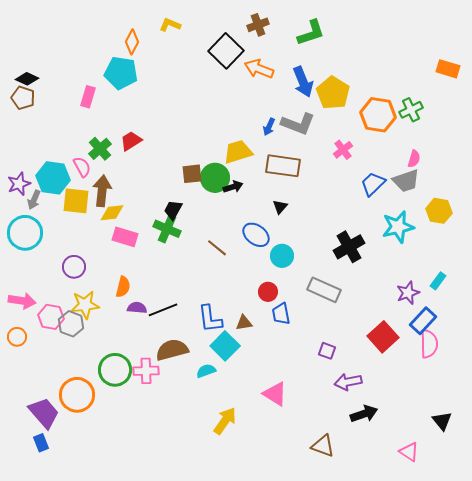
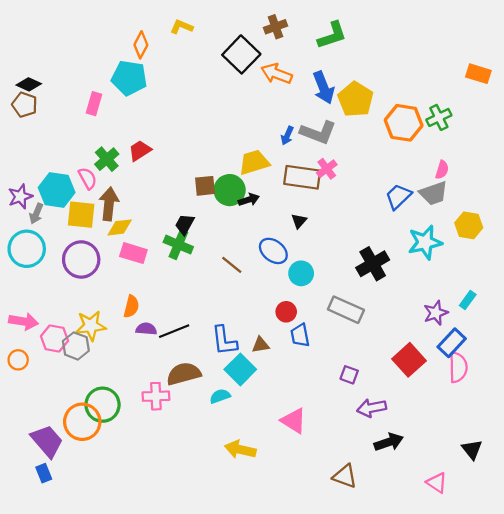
pink cross: (343, 150) -> (327, 169), moved
purple circle: (74, 267) -> (81, 259), moved, size x1.5
green circle: (115, 370) -> (103, 405), moved
yellow arrow: (225, 421) -> (240, 450), turned -112

